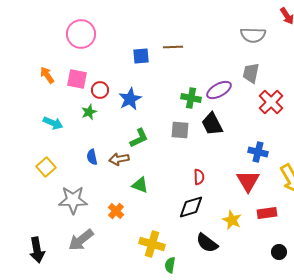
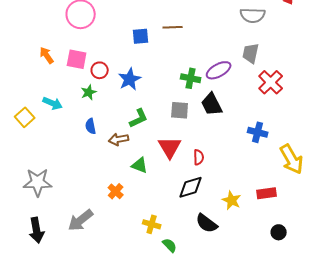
blue semicircle: (92, 157) -> (91, 126), moved
yellow square: (46, 167) -> (25, 117), moved
red triangle: (248, 181) -> (170, 147), moved
gray star: (73, 200) -> (38, 182), moved
yellow cross: (152, 244) -> (152, 224), size x0.7
green semicircle: (170, 265) -> (170, 245), turned 126

